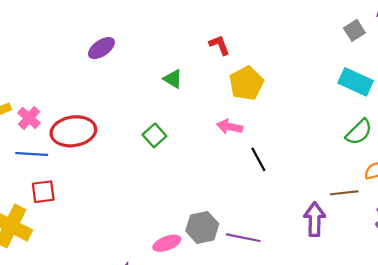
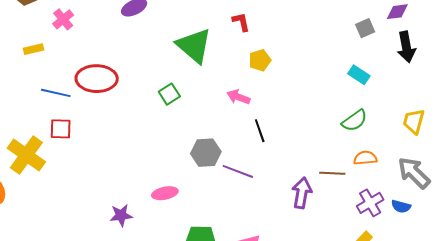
green triangle: (173, 79) -> (194, 46), size x2.0
cyan rectangle: (356, 82) -> (359, 75), size x0.7
yellow pentagon: (246, 83) -> (260, 60), size x0.7
pink cross: (29, 118) -> (63, 19), moved
gray hexagon: (202, 227) -> (206, 153), moved
purple line: (243, 238) -> (238, 171), moved

